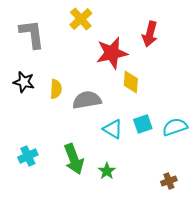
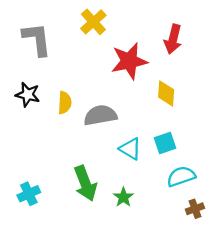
yellow diamond: (131, 82) -> (166, 93), moved
cyan semicircle: (175, 127) -> (181, 176), moved
cyan cross: (28, 156) -> (29, 194), moved

